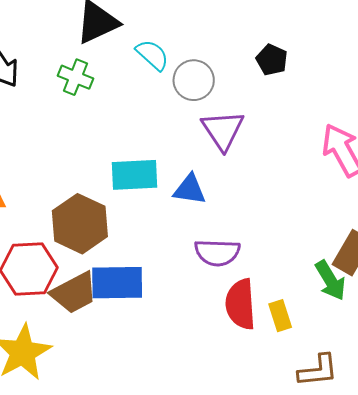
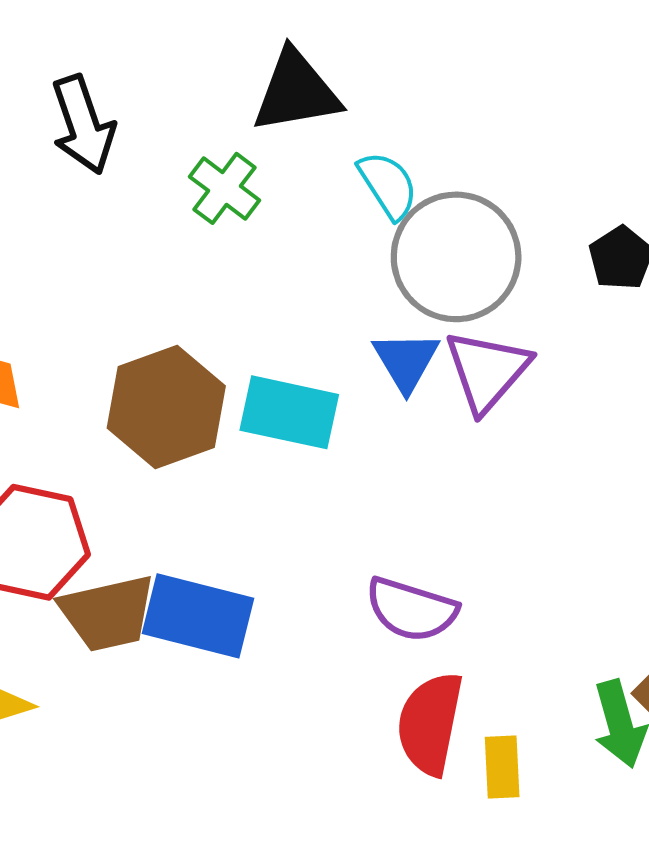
gray circle: (194, 80) -> (456, 257), size x1.5
blue triangle: (190, 189) -> (406, 361), moved, turned 36
brown hexagon: (80, 224) -> (166, 407), moved

